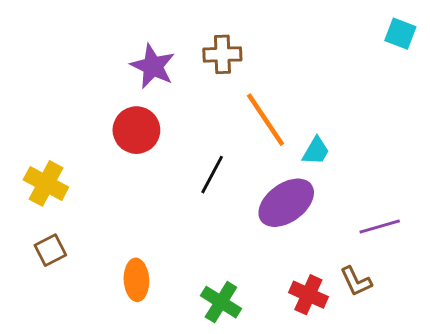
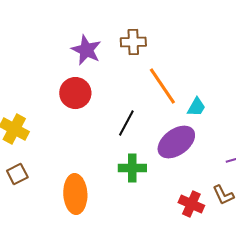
orange ellipse: (136, 280) -> (75, 194), size x1.4
green cross: (221, 302) -> (132, 168), moved, turned -32

